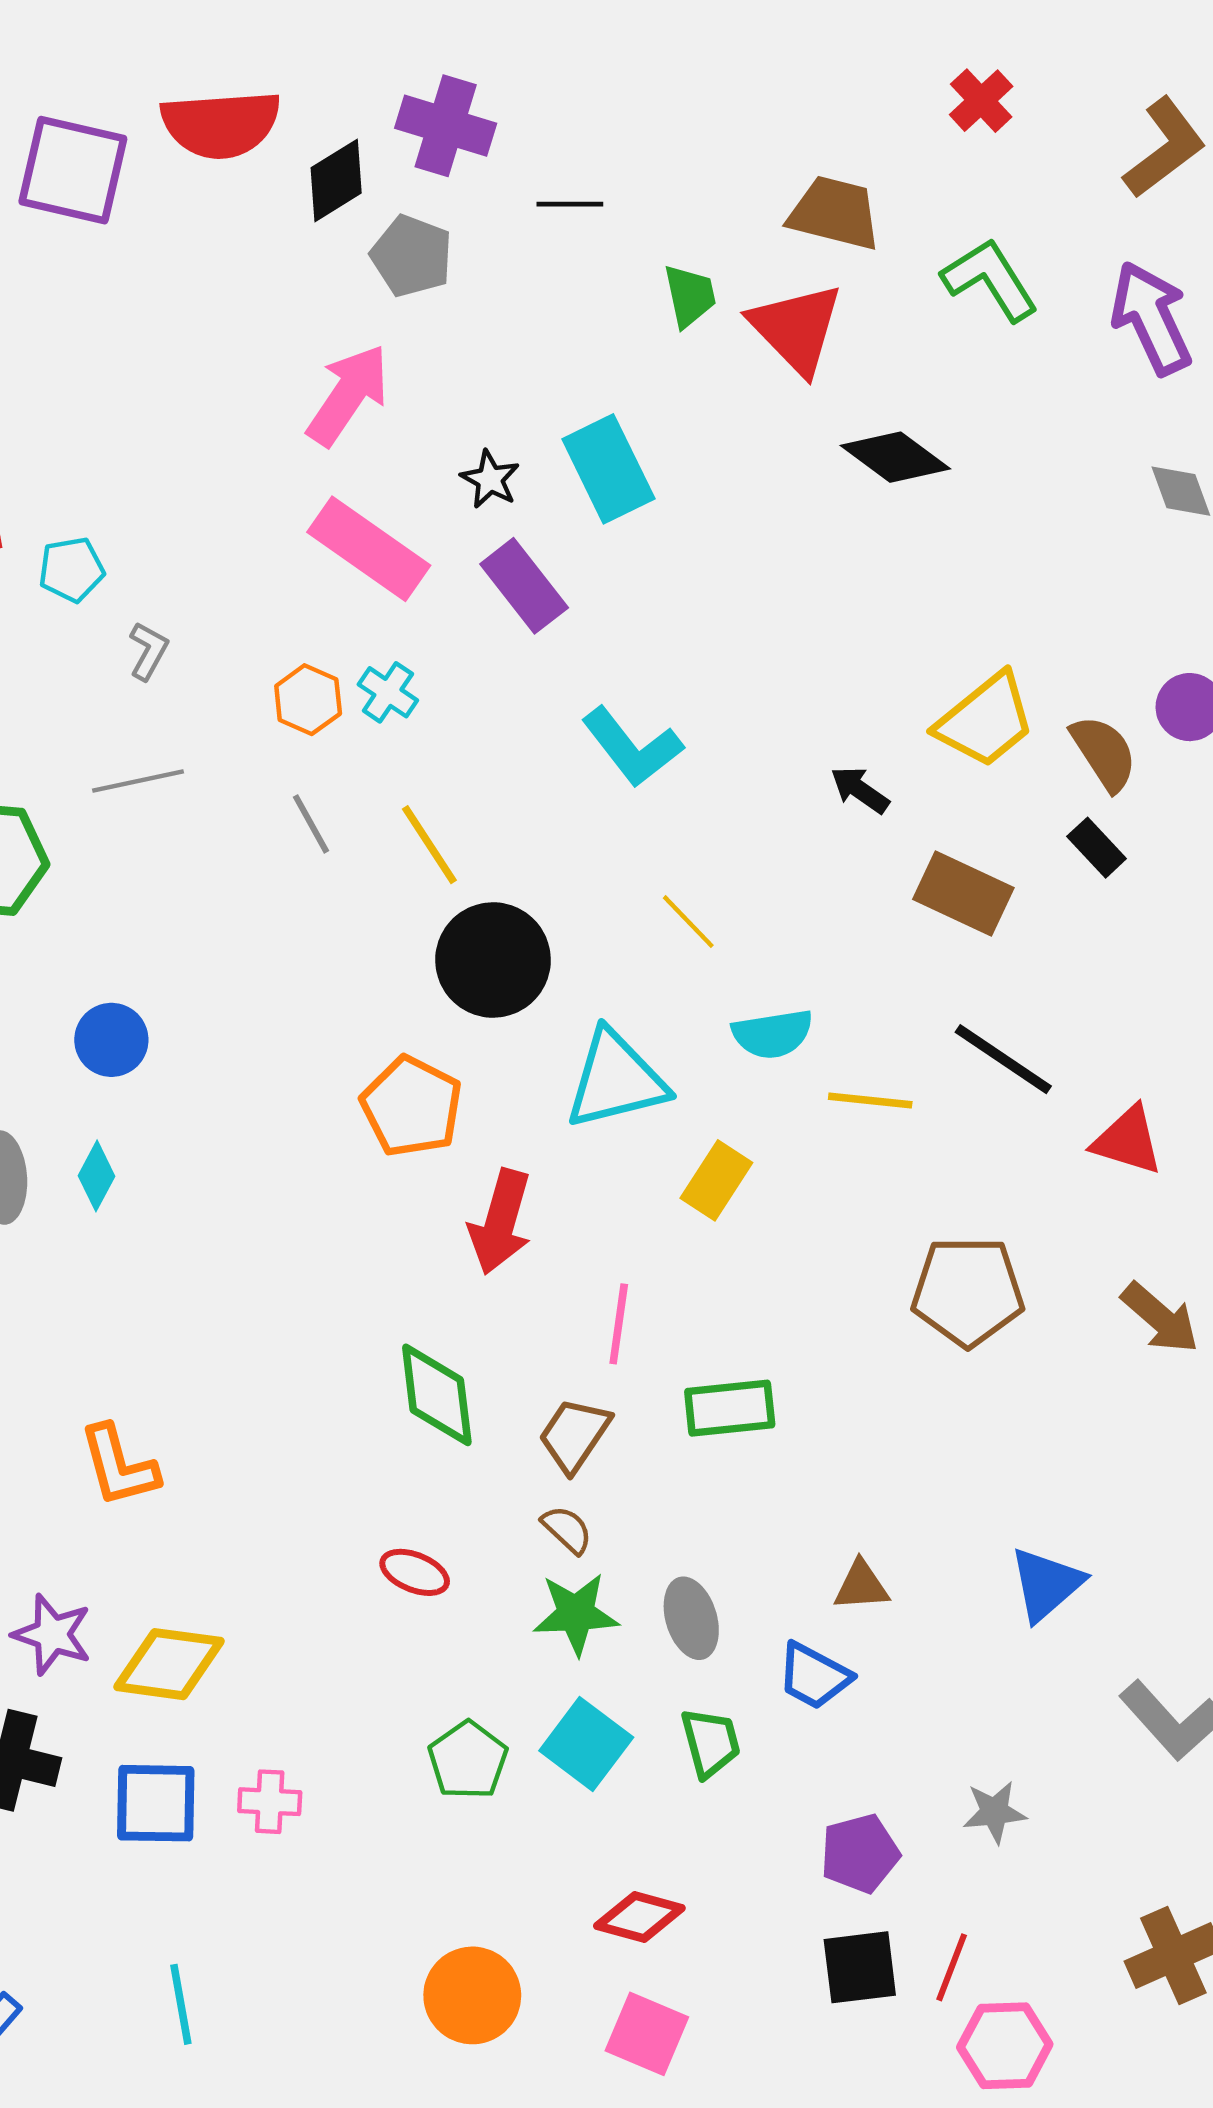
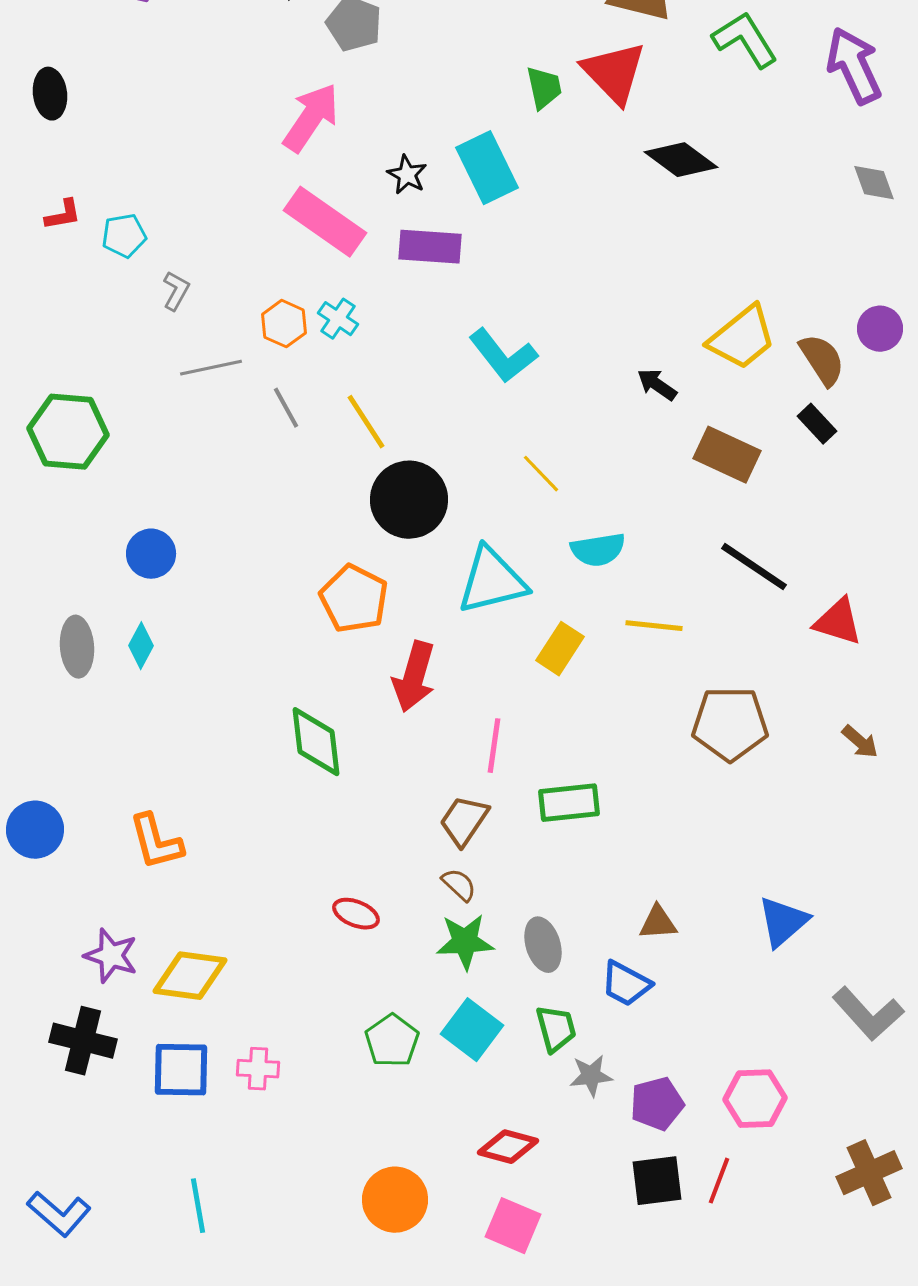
green trapezoid: (690, 296) -> (544, 88), moved
purple rectangle: (524, 586) -> (430, 247), turned -48
gray line: (138, 781) -> (211, 368), moved
yellow line: (870, 1101) -> (654, 626), moved
brown arrow: (1160, 1318) -> (860, 742), size x0.7
green diamond: (437, 1395) -> (316, 742), moved
gray star: (994, 1812) -> (591, 1076), moved
pink hexagon: (1005, 2046) -> (755, 1099), moved

